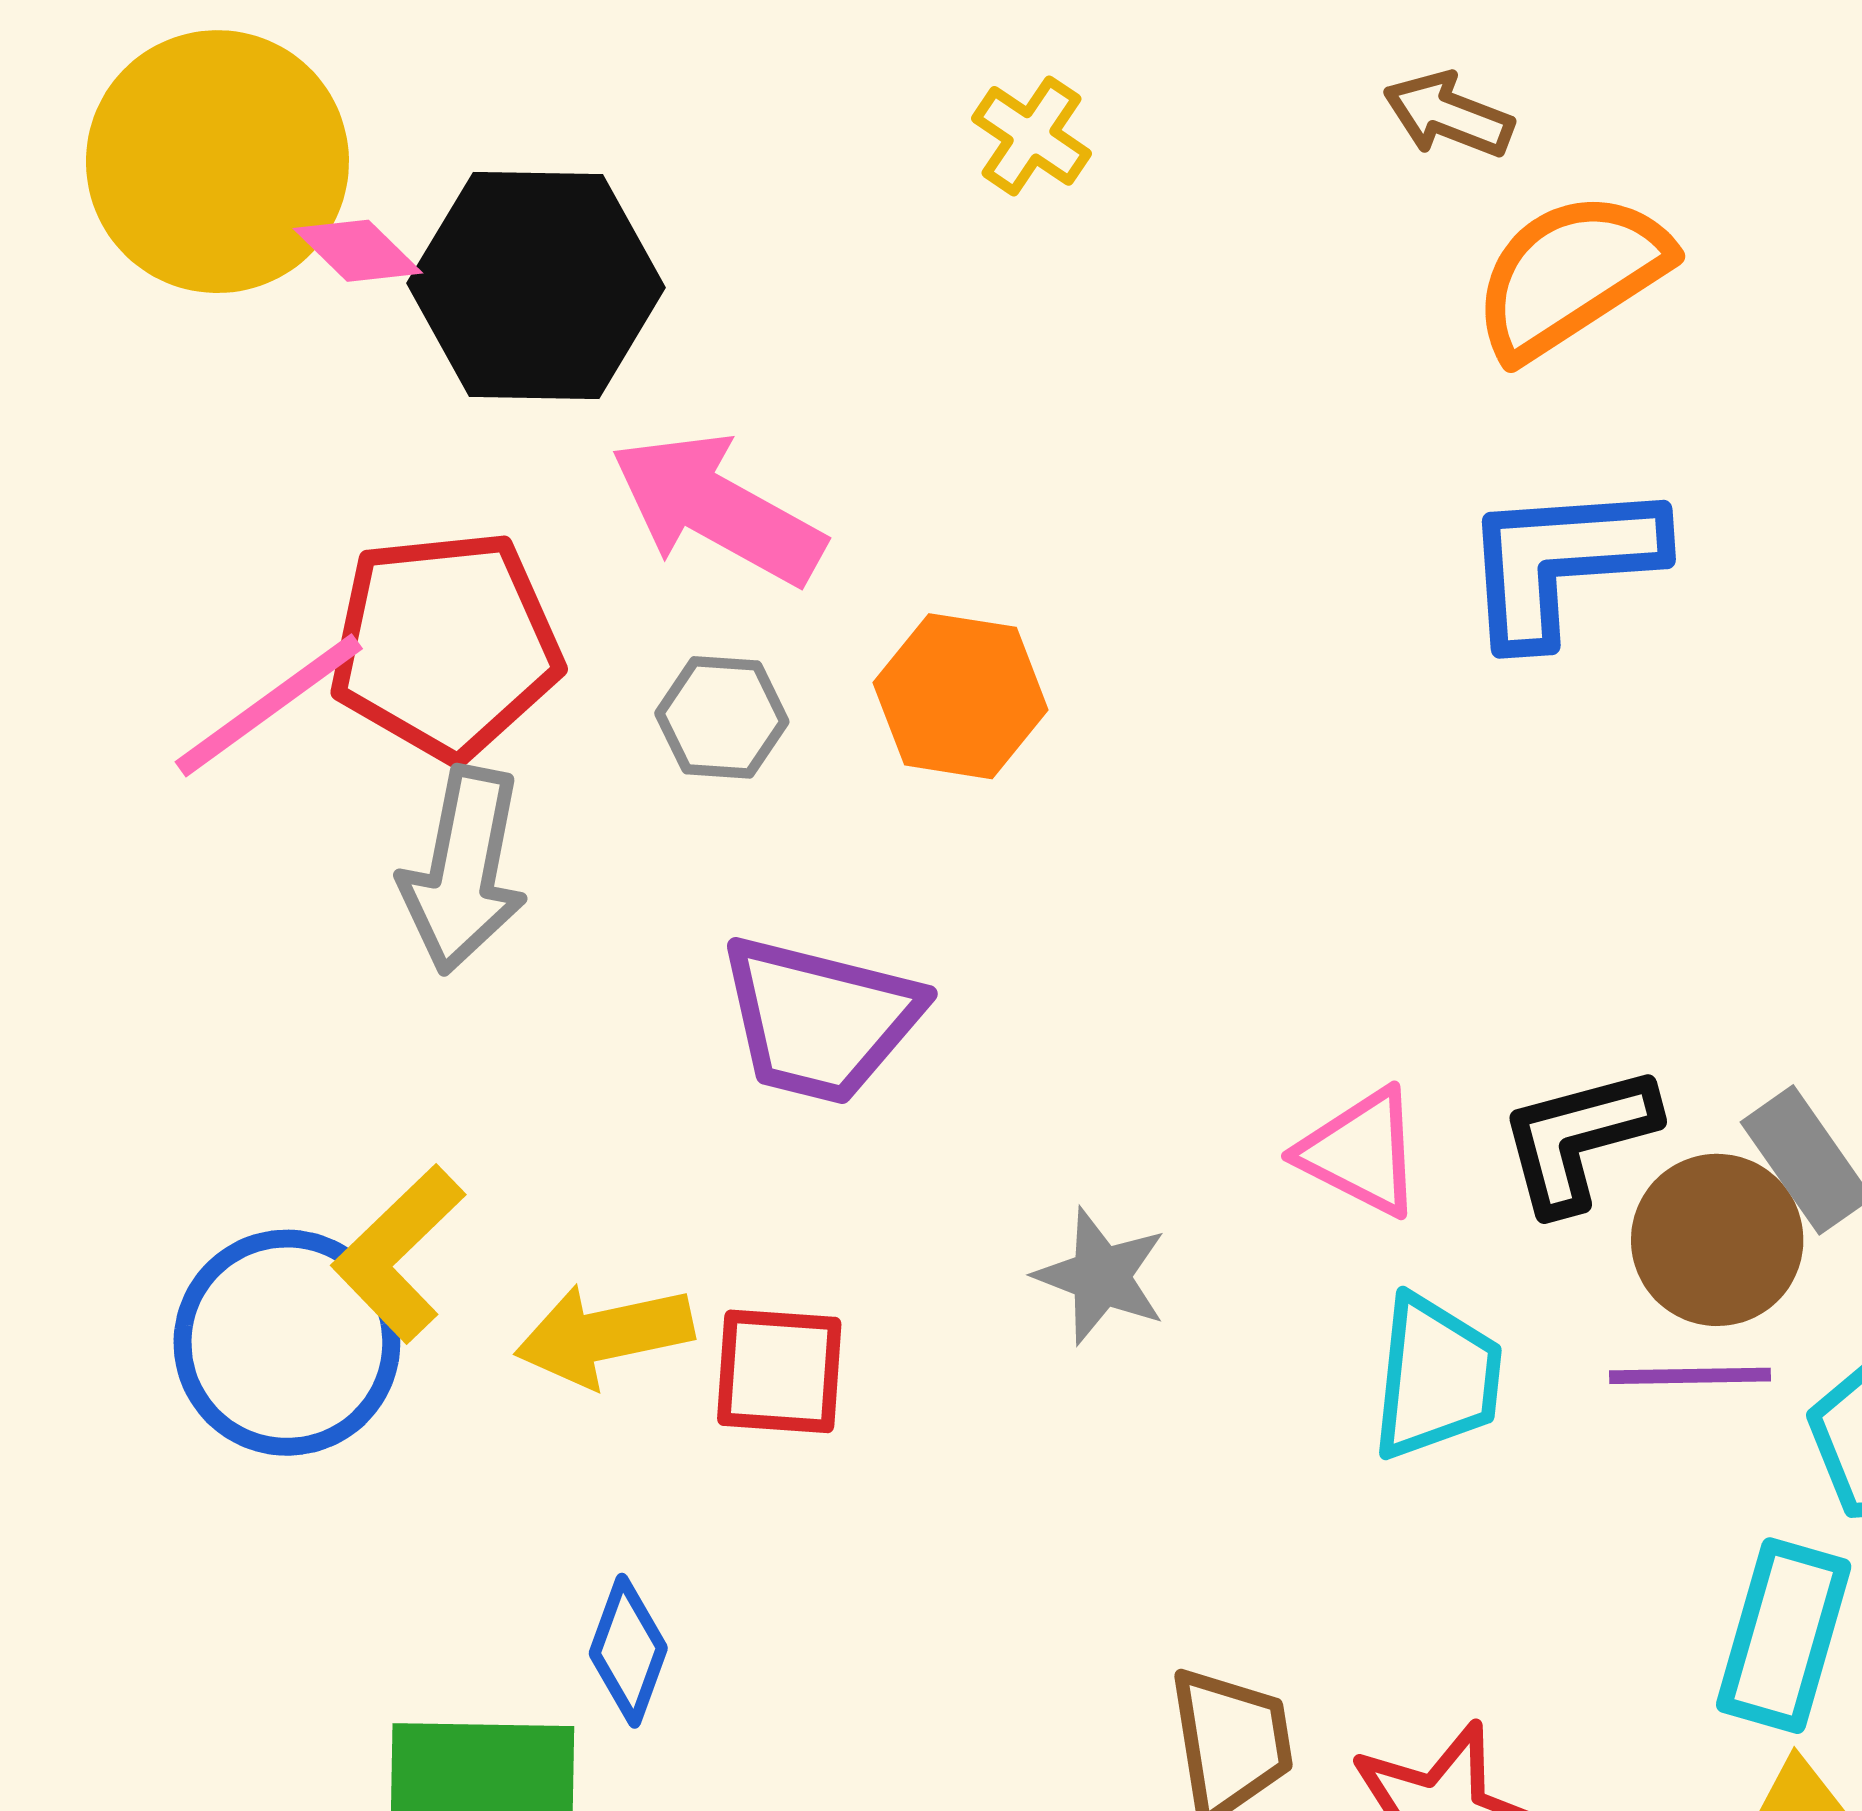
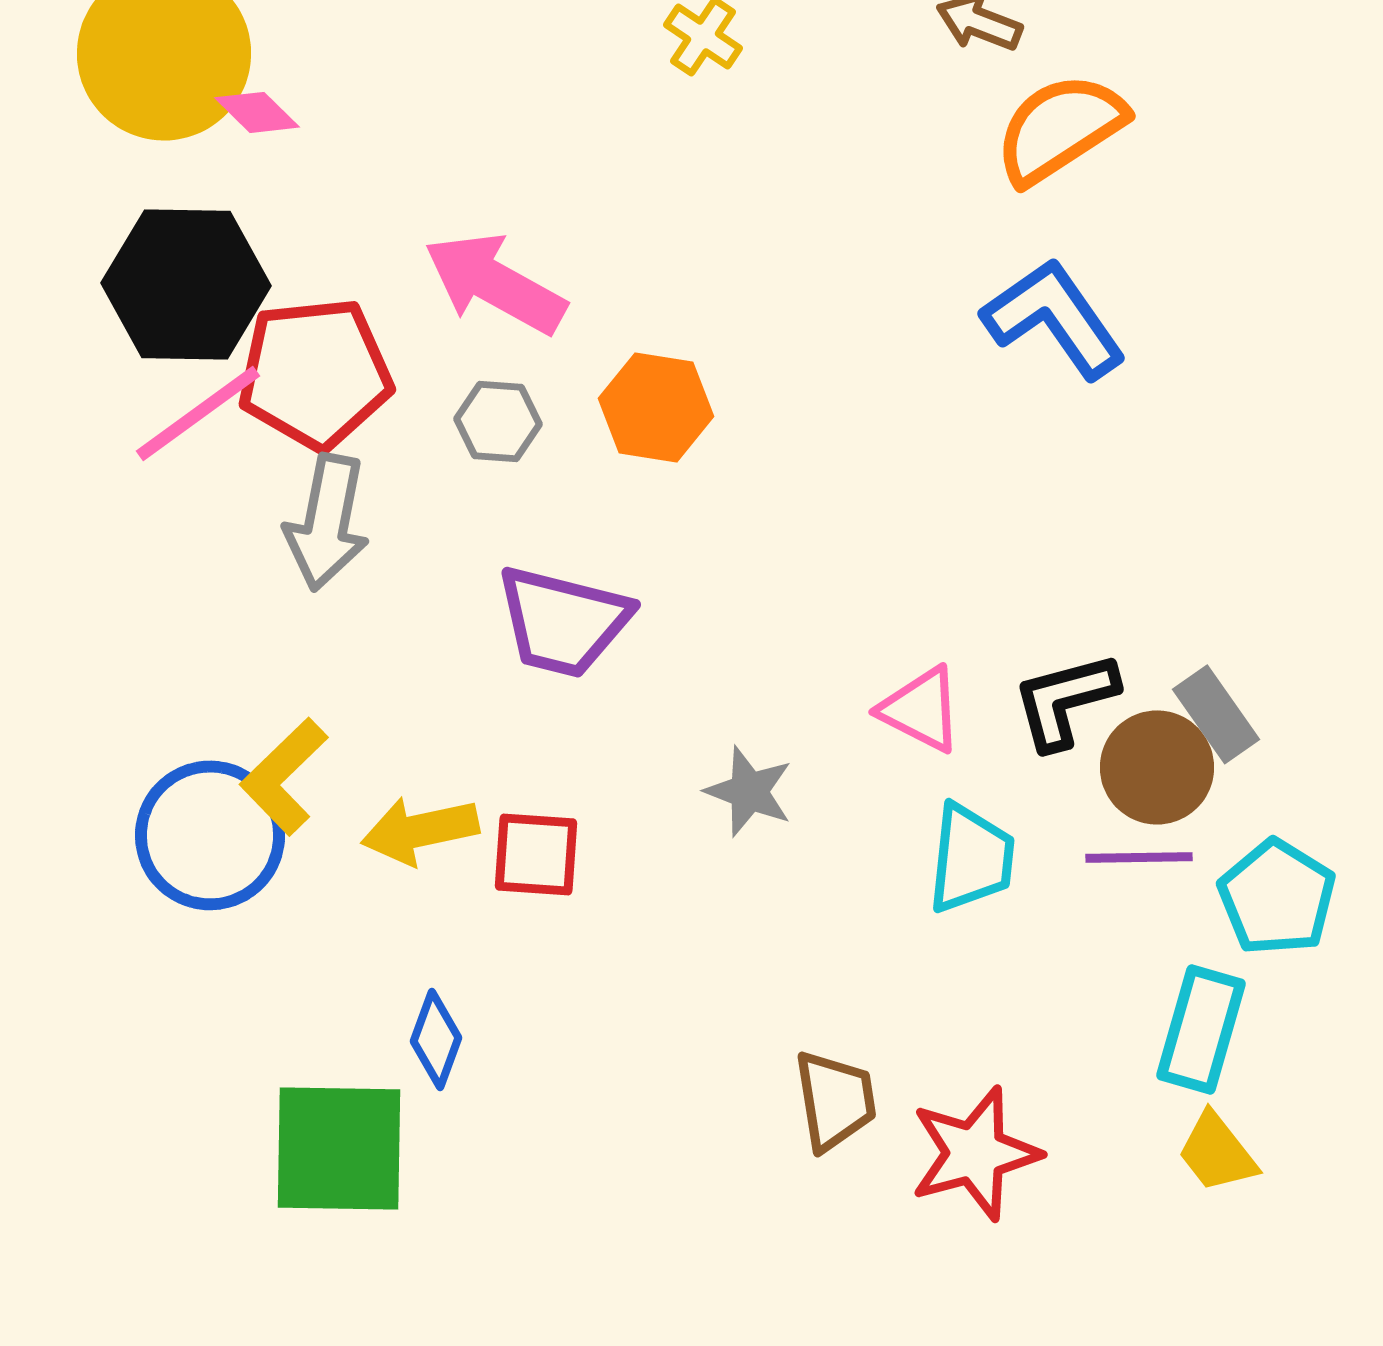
black hexagon: (536, 285) -> (186, 284), moved
blue L-shape: (1562, 562) -> (1054, 318), turned 59

